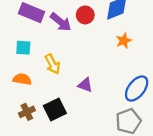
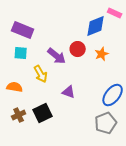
red circle: (85, 15) -> (78, 49), moved
purple arrow: (61, 22) -> (57, 56), moved
cyan square: (23, 48) -> (21, 53), moved

